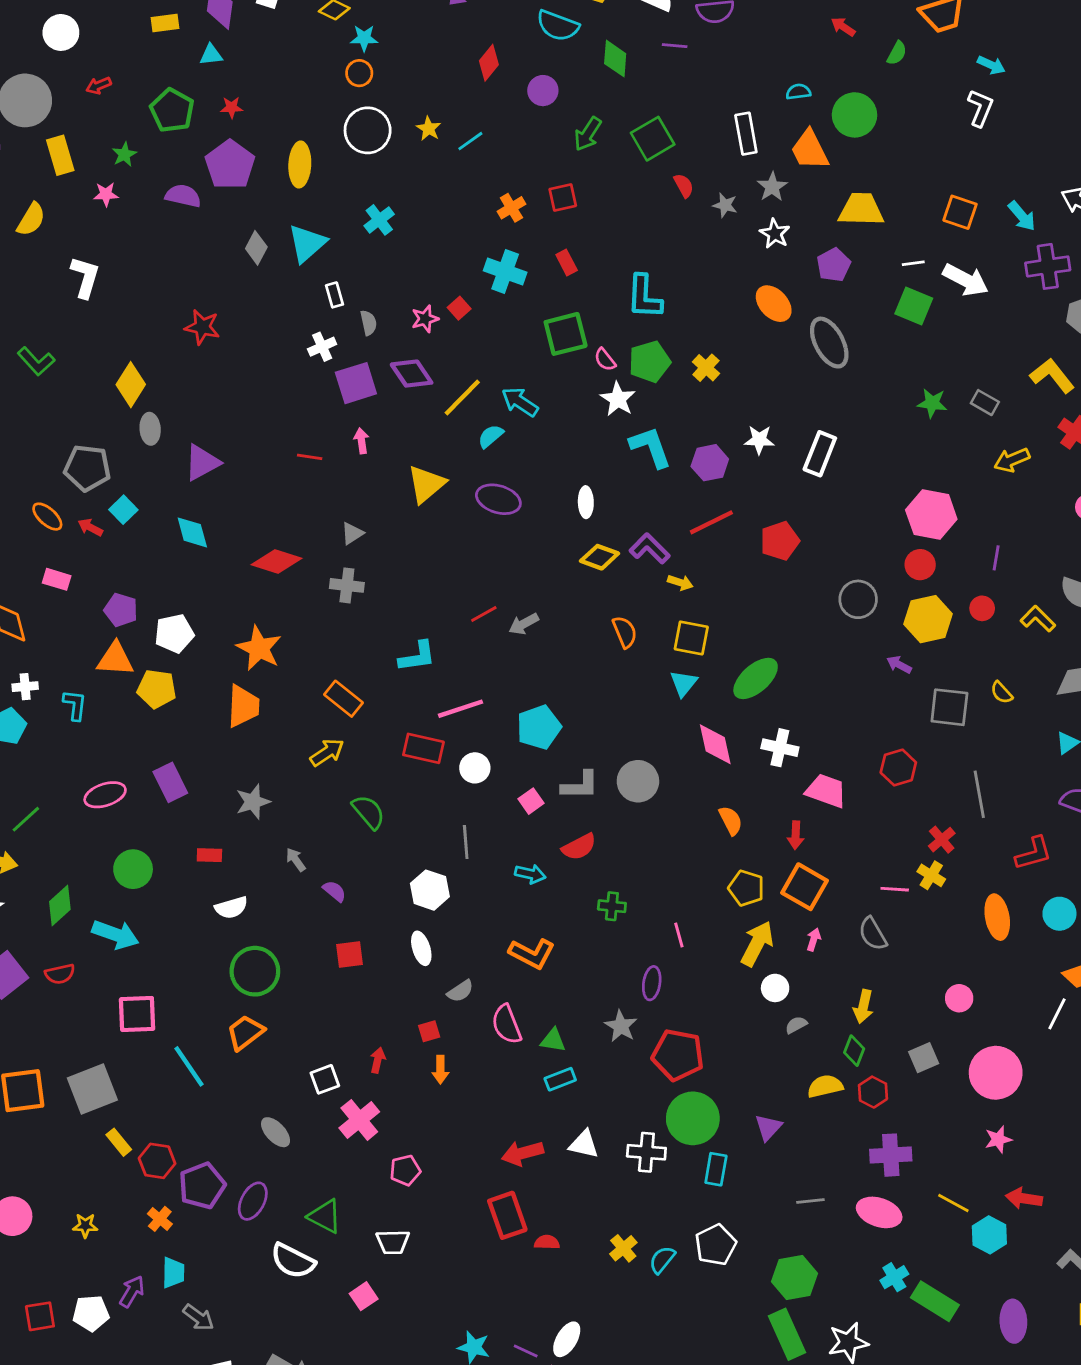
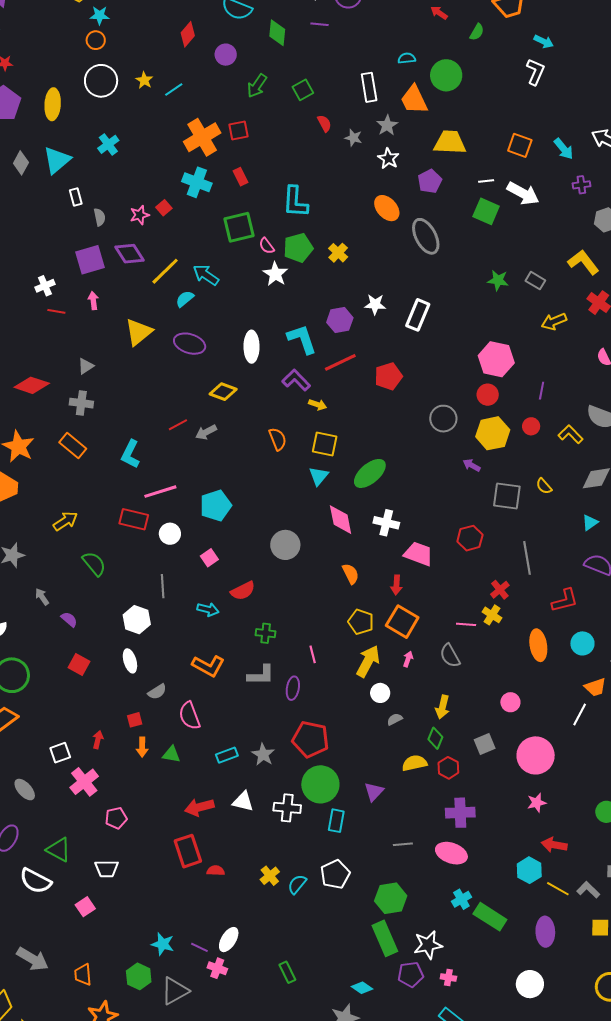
green square: (653, 139) -> (303, 90), size x0.7
orange cross: (511, 208) -> (202, 137), size x1.8
purple cross: (1048, 266) -> (581, 185), size x0.6
white cross: (322, 347) -> (45, 286), moved
cyan L-shape: (651, 447) -> (302, 339), moved
white ellipse: (586, 502) -> (252, 347), size x1.4
yellow diamond: (600, 557) -> (223, 392), moved
cyan L-shape: (417, 657) -> (130, 454), turned 124
orange rectangle: (343, 699) -> (73, 445), moved
gray L-shape: (580, 785) -> (261, 675), moved
red square: (349, 955) -> (79, 665), turned 35
gray star: (621, 1026) -> (263, 755), moved
green triangle: (553, 1040) -> (171, 754), moved
yellow line: (953, 1203) -> (558, 889), moved

